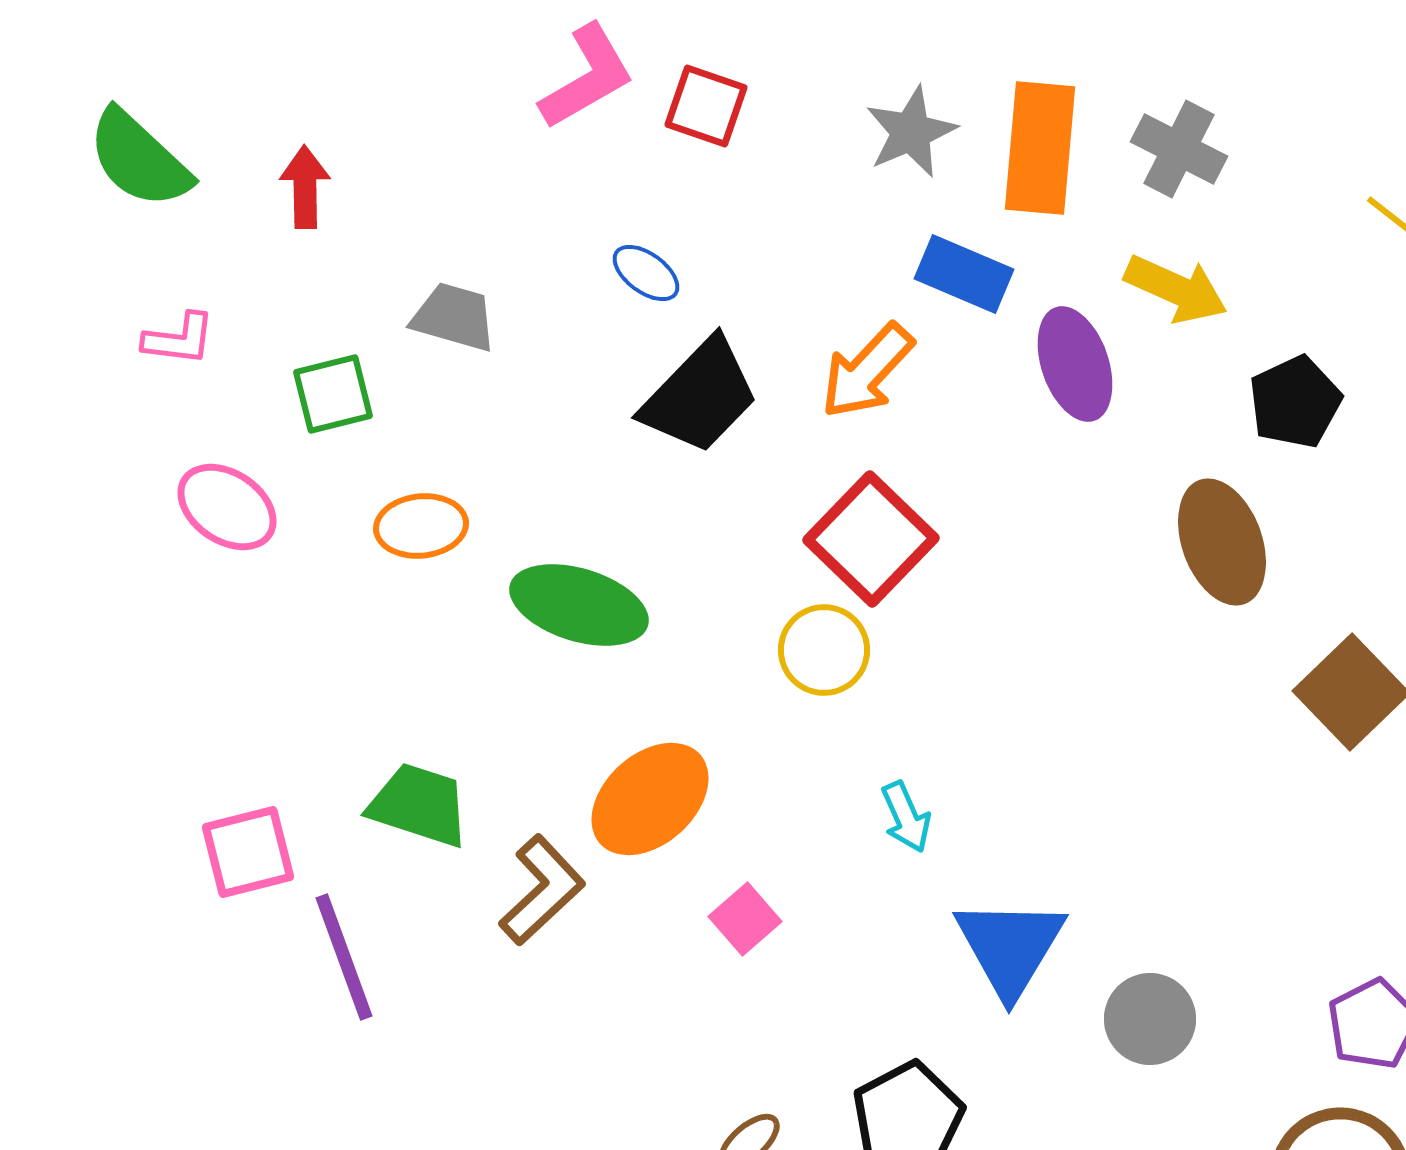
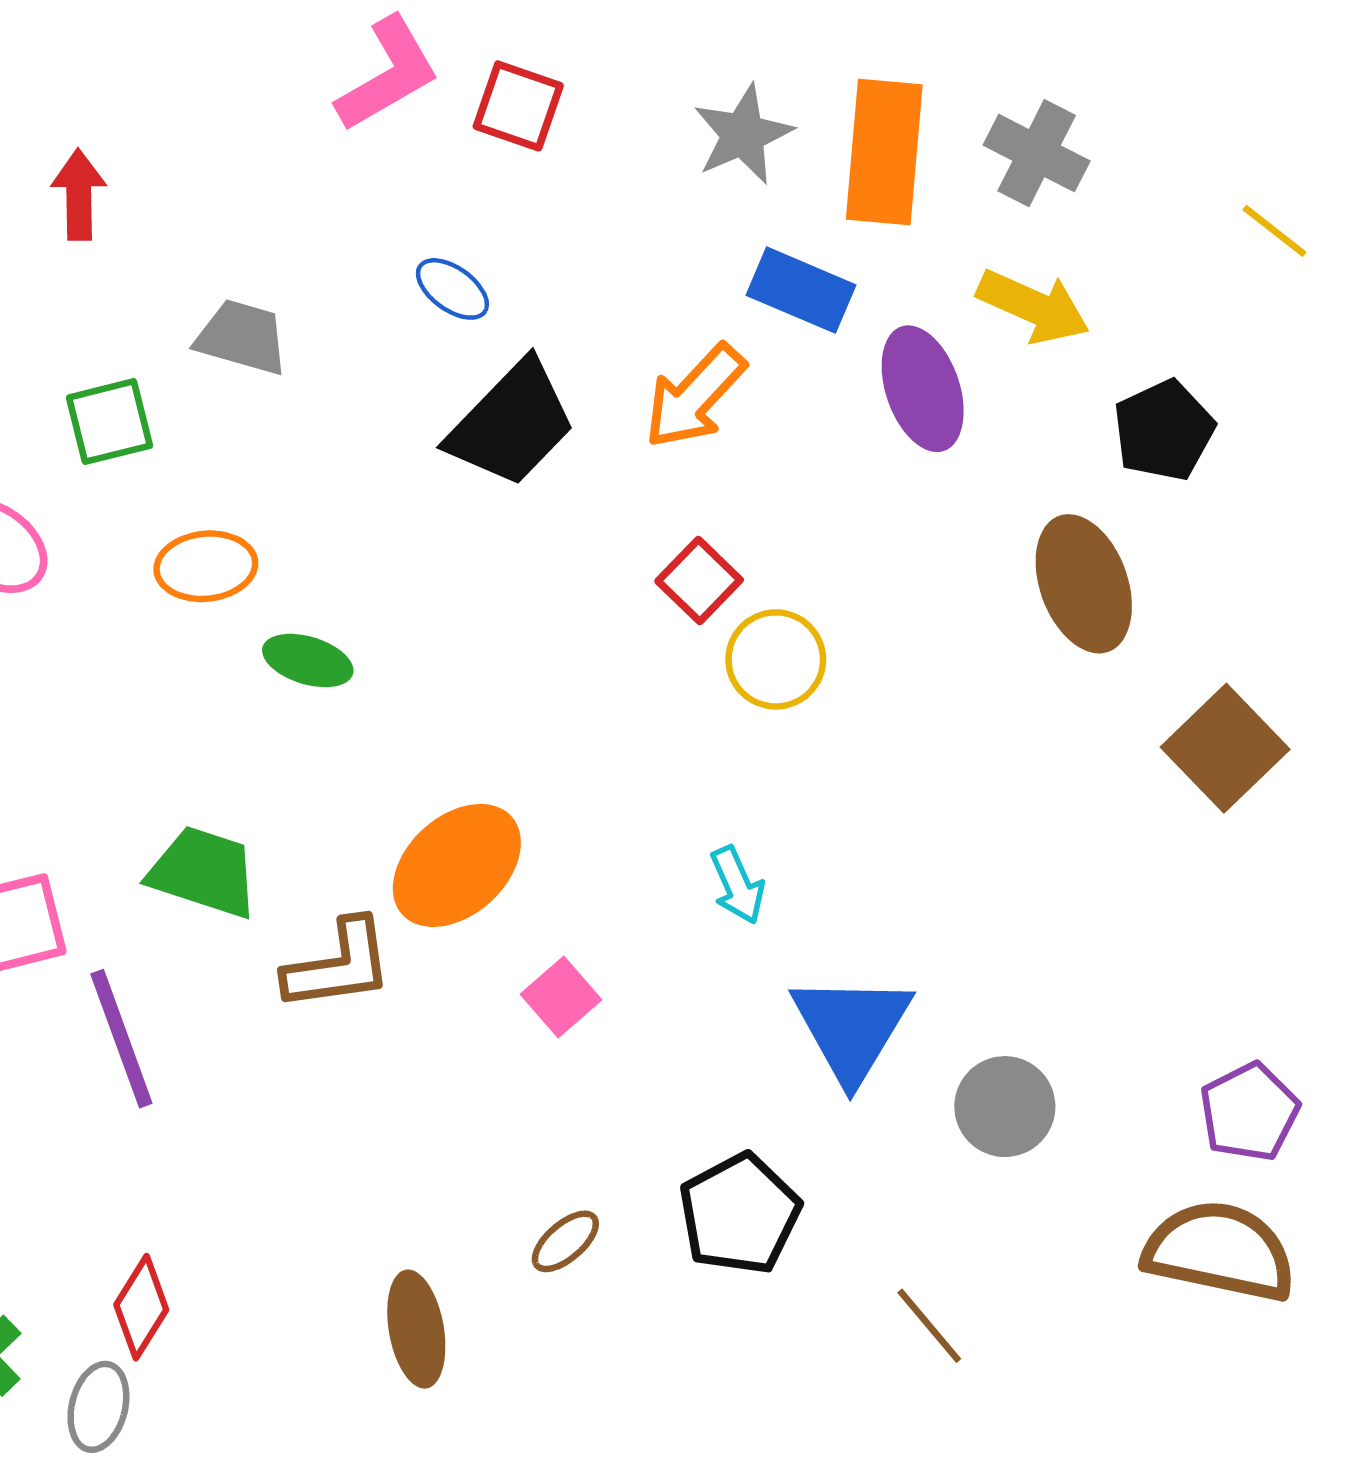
red square: (871, 539) -> (699, 581), size x0.6
green ellipse: (579, 605) -> (308, 661), moved, size x0.6
yellow circle: (824, 650) -> (776, 659), moved
brown L-shape: (542, 890) -> (338, 965), turned 35

